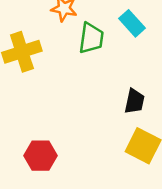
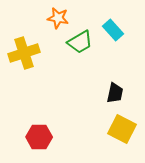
green trapezoid: (91, 38) -> (80, 42), turned 52

